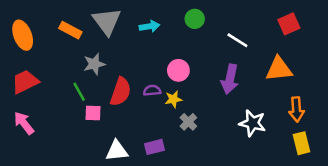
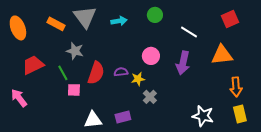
gray star: (94, 64) -> (75, 51), turned 30
pink circle: (178, 70) -> (151, 56), moved
red trapezoid: (25, 82) -> (33, 65), moved
white star: (252, 123) -> (203, 116), moved

